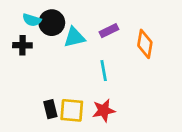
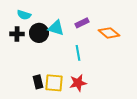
black circle: (52, 23) -> (39, 33), moved
cyan triangle: (74, 37) -> (56, 28), turned 30
orange diamond: (145, 44) -> (109, 33), turned -60

